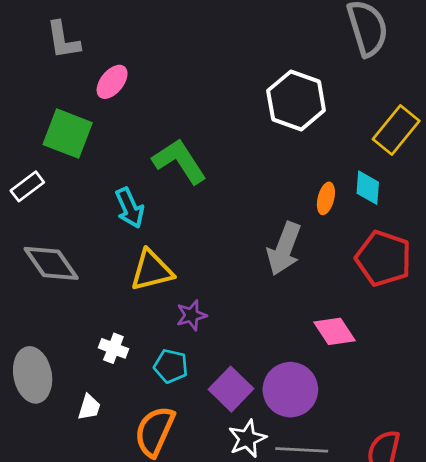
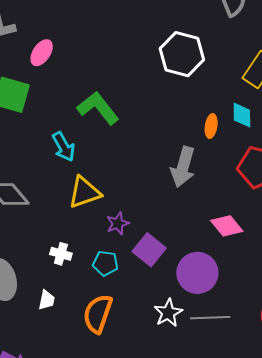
purple square: (231, 389) -> (149, 250), moved

